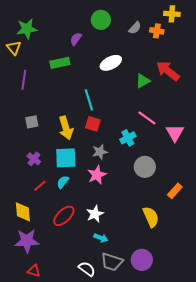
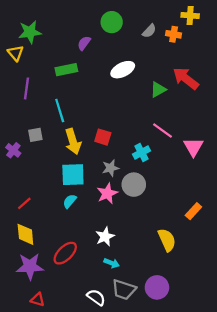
cyan line: (89, 100) -> (60, 111), moved
purple cross: (34, 159) -> (13, 150), moved
gray circle: (145, 167) -> (134, 185), moved
red line: (40, 186) -> (24, 203), moved
red ellipse: (64, 216) -> (65, 253), moved

